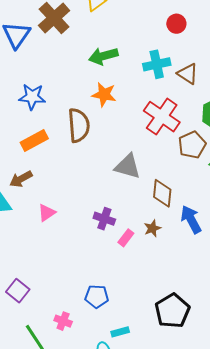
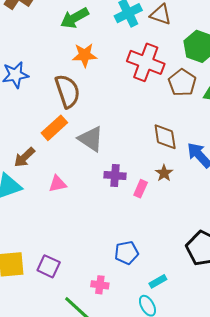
orange rectangle: (34, 140) -> (54, 128), moved
gray triangle: (128, 166) -> (91, 139), moved, turned 32
pink triangle: (47, 213) -> (58, 184), turned 36

